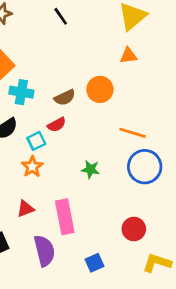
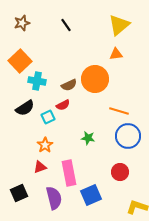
orange circle: (100, 89) -> (95, 79), size x1.4
orange star: (32, 167) -> (45, 145), moved
red circle: (134, 229) -> (120, 172), moved
blue square: (95, 263) -> (91, 195), moved, size x1.5

